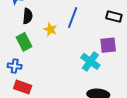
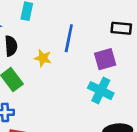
purple square: (108, 45) -> (105, 59), moved

